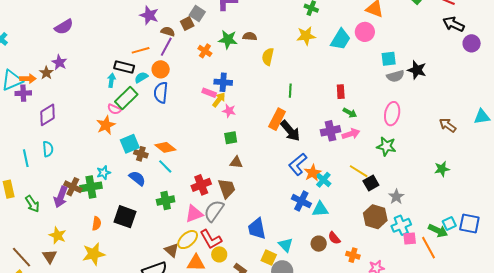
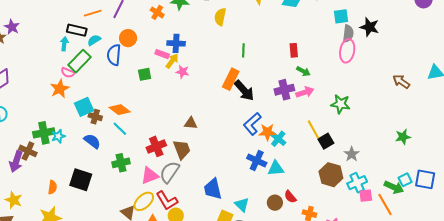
orange circle: (161, 69) -> (128, 38), moved
gray semicircle: (395, 76) -> (348, 34), turned -66
pink ellipse: (392, 114) -> (347, 51), moved
green square: (231, 138) -> (145, 74), moved
green star: (442, 169) -> (403, 137), moved
yellow line: (359, 171) -> (313, 129), turned 30
orange star: (313, 173) -> (267, 132), turned 30
green cross: (91, 187) -> (44, 133), moved

